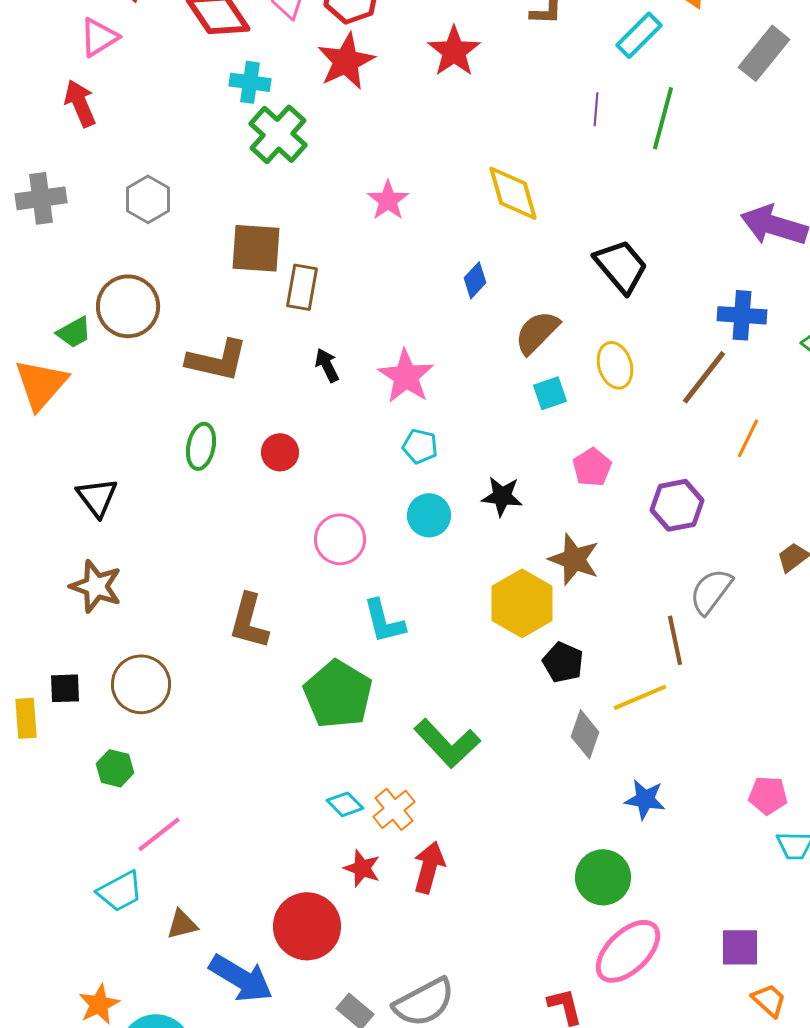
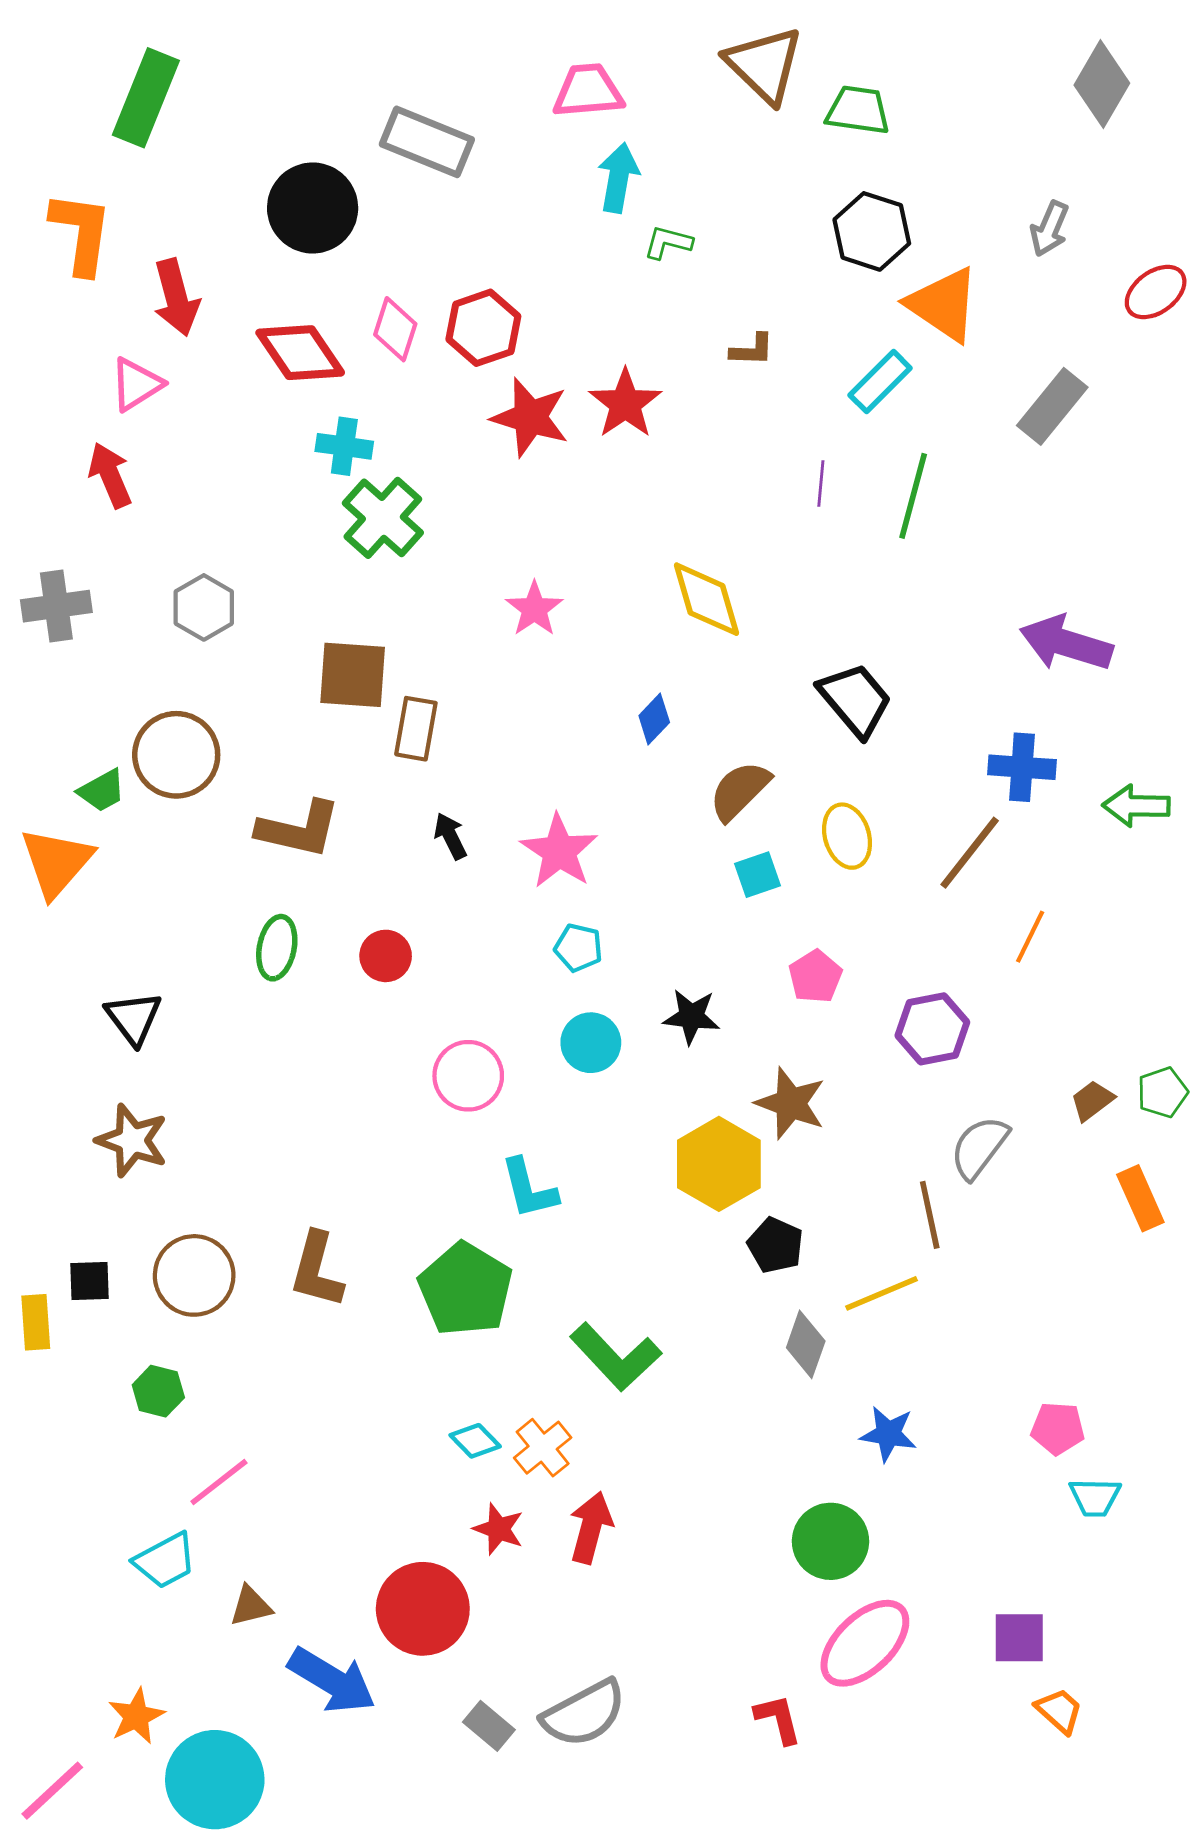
red star: (346, 61) -> (530, 417), moved, turned -30
brown L-shape: (249, 621) -> (317, 1270), moved

